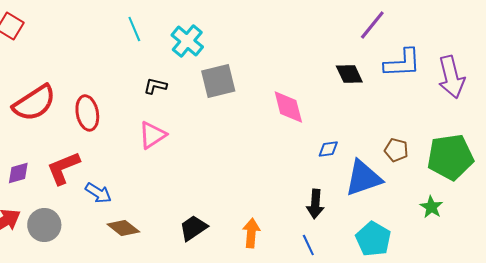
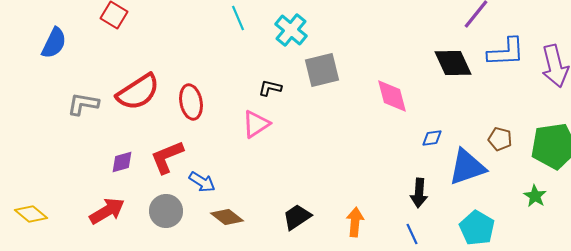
black diamond: (349, 74) -> (453, 63), size x1.4
black L-shape: (155, 86) -> (270, 88), moved
gray circle: (44, 225) -> (166, 211), moved

